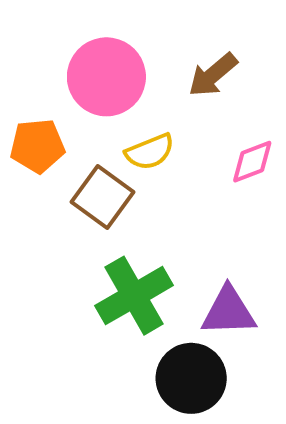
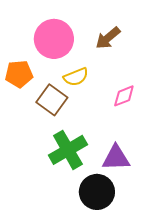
pink diamond: (252, 162) -> (124, 96), moved

